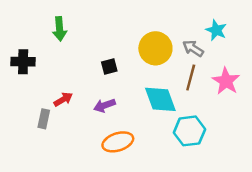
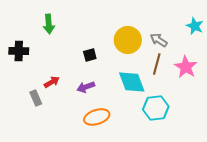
cyan star: (216, 30) -> (195, 26), moved
gray rectangle: (44, 119) -> (36, 98), turned -35

